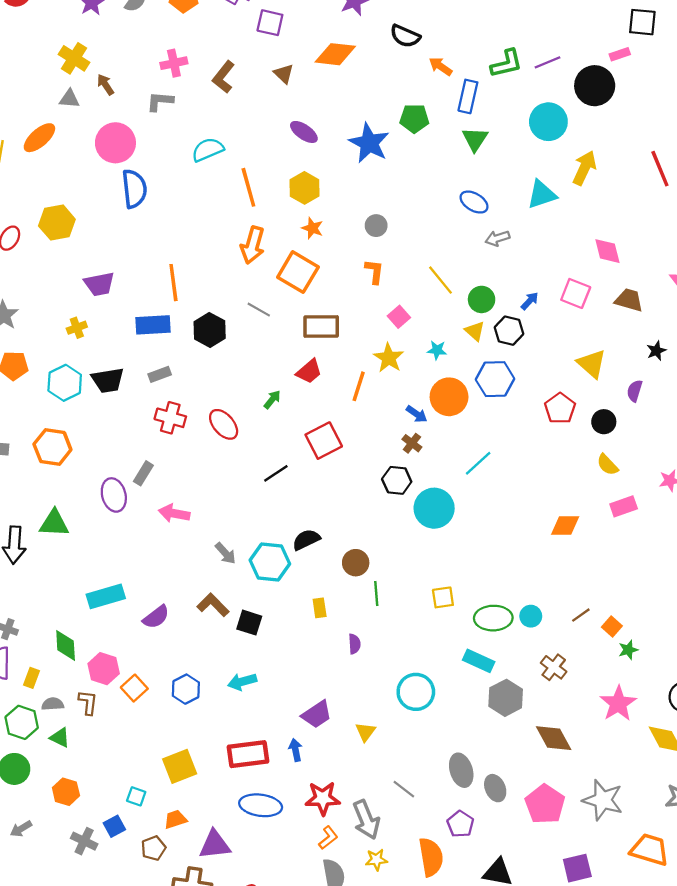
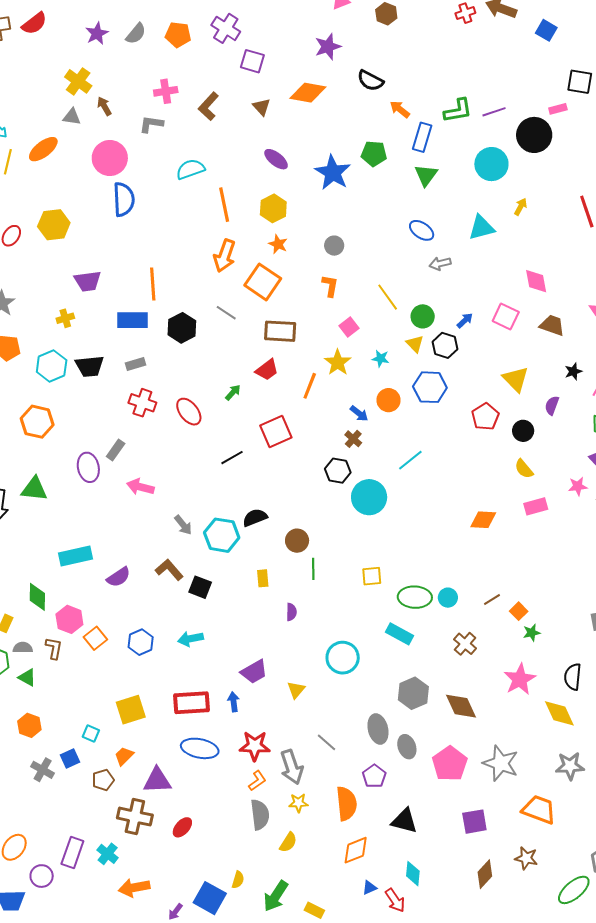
yellow arrow: (584, 168) -> (521, 207), size x0.6
orange circle: (449, 397) -> (388, 400), size x0.7
gray hexagon: (506, 698) -> (413, 693), moved
orange trapezoid: (175, 819) -> (124, 756), turned -30

